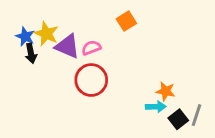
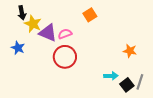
blue star: (25, 36) -> (18, 48), moved
black arrow: (31, 53) -> (22, 13), moved
orange star: (166, 91) -> (130, 51), moved

